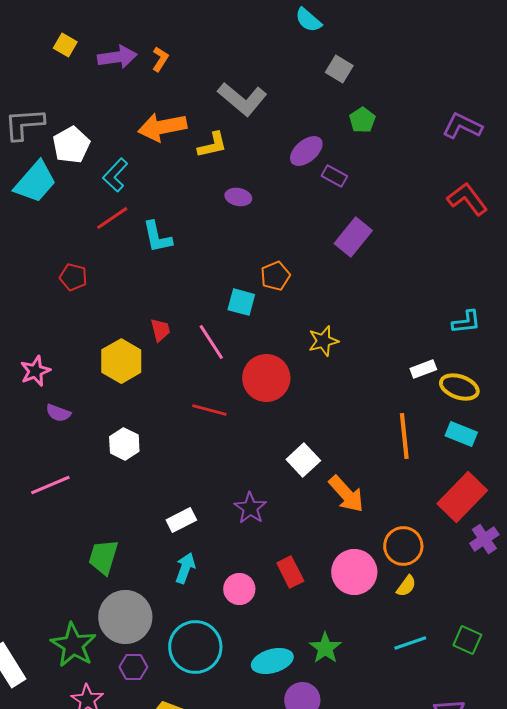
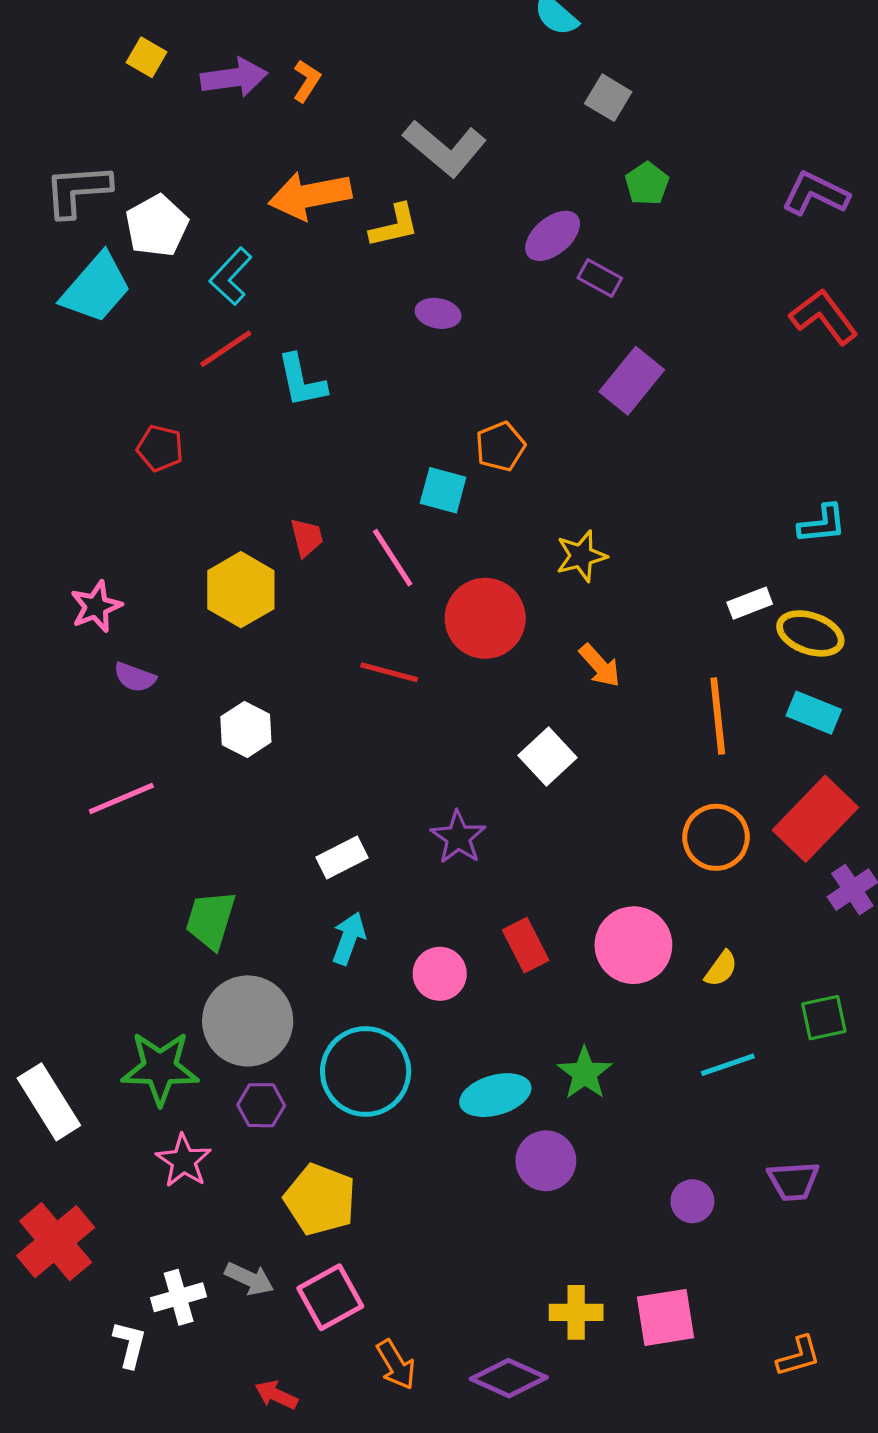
orange arrow: (346, 494) -> (600, 665), moved, size x0.7
orange circle: (403, 546) -> (716, 837), moved
green square: (467, 640) -> (824, 1018), moved, turned -36
green star: (73, 645) -> (160, 1068), turned -30

